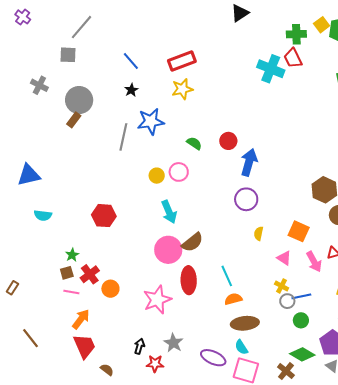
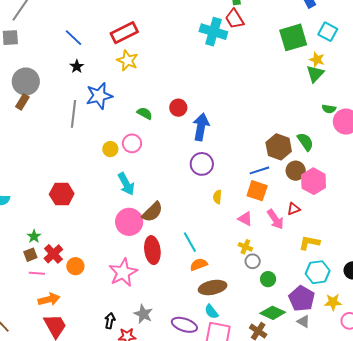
yellow star: (182, 89) -> (127, 60), turned -30
blue line: (301, 296) -> (259, 170), moved
orange arrow: (81, 319) -> (49, 299), turned 45

